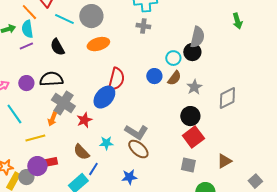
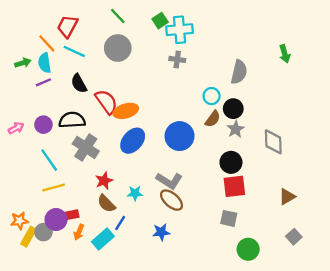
cyan line: (64, 19) -> (74, 51), moved
orange ellipse: (98, 44) -> (126, 111), moved
black circle: (192, 52) -> (233, 109), moved
blue circle: (154, 76) -> (180, 136), moved, size x1.6
red semicircle: (116, 79) -> (106, 102), moved, turned -50
gray diamond: (227, 98) -> (273, 142), turned -65
cyan line: (14, 114) -> (49, 160), moved
orange arrow: (52, 119) -> (79, 232), moved
red star: (84, 120) -> (104, 181), moved
red square: (193, 137) -> (234, 186), turned 30
brown triangle: (224, 161) -> (287, 197), moved
gray square: (255, 181) -> (294, 237), moved

